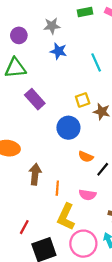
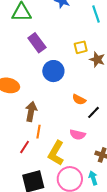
blue circle: (68, 128) -> (53, 71), moved
orange line: (57, 188) -> (39, 132), moved
red line: (24, 227) -> (25, 147), moved

